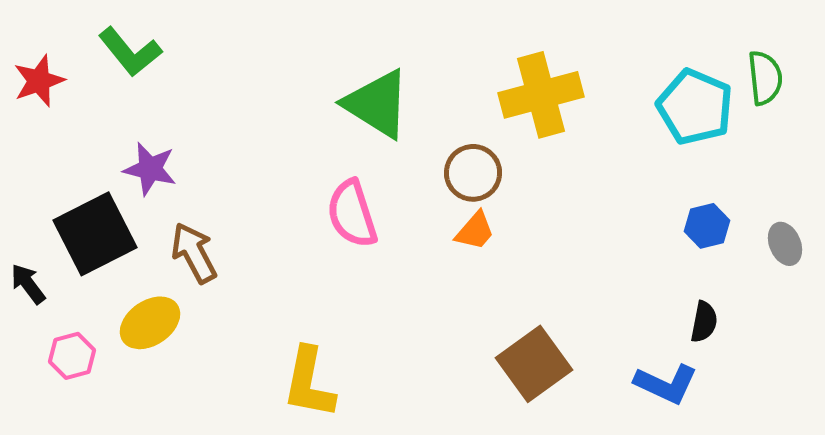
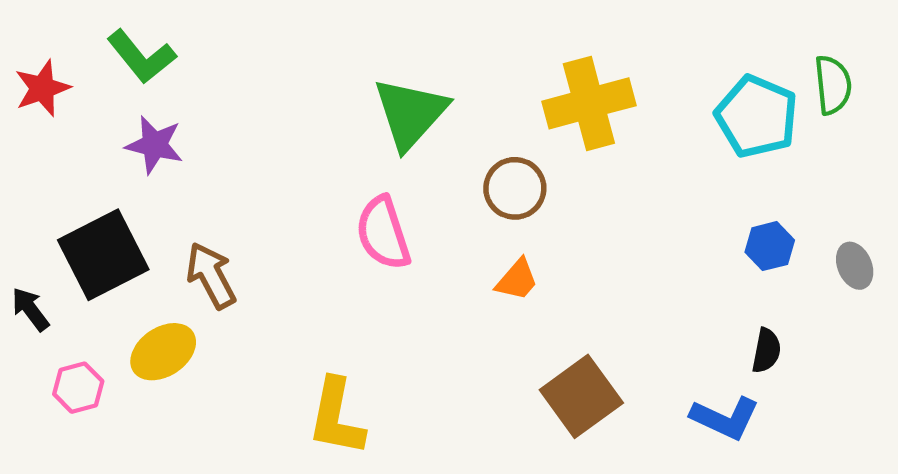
green triangle: (377, 104) -> (410, 113), turned 40
purple star: (150, 169) -> (154, 145), moved
orange trapezoid: (475, 231) -> (517, 280), moved

